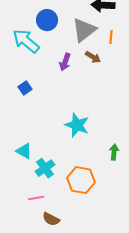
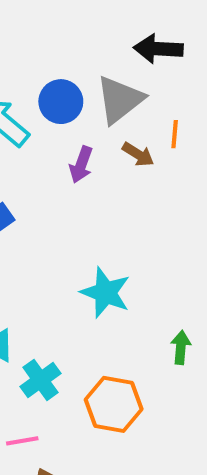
blue circle: (47, 20) -> (61, 102), moved
orange line: (111, 37) -> (175, 134), moved

